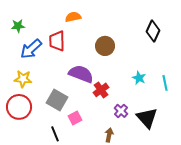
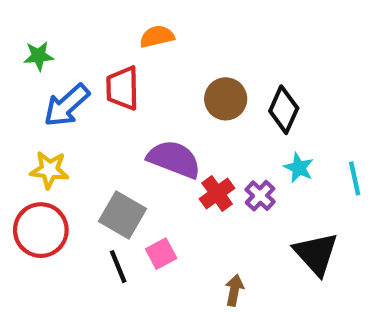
black diamond: (153, 31) -> (284, 110), moved
purple cross: (121, 111) -> (260, 196), moved
black line: (55, 134) -> (118, 267), moved

